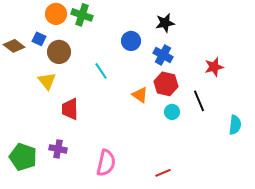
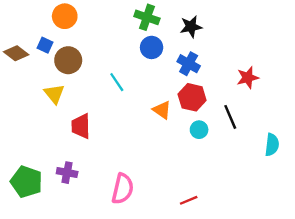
green cross: (82, 15) -> (147, 17), moved

